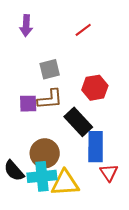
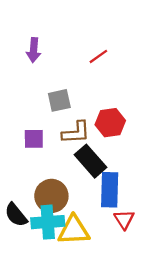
brown L-shape: (50, 99) -> (76, 132), moved

